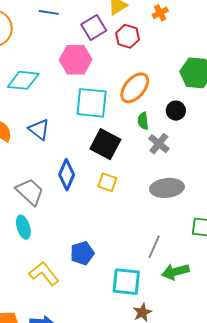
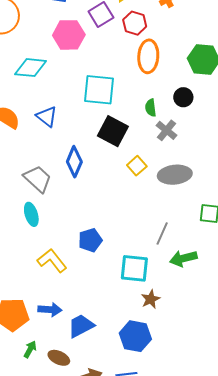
pink hexagon: (76, 60) -> (69, 35), moved
orange ellipse: (135, 88) -> (148, 56), moved, turned -36
yellow square: (107, 182) -> (137, 166), moved, turned 30

